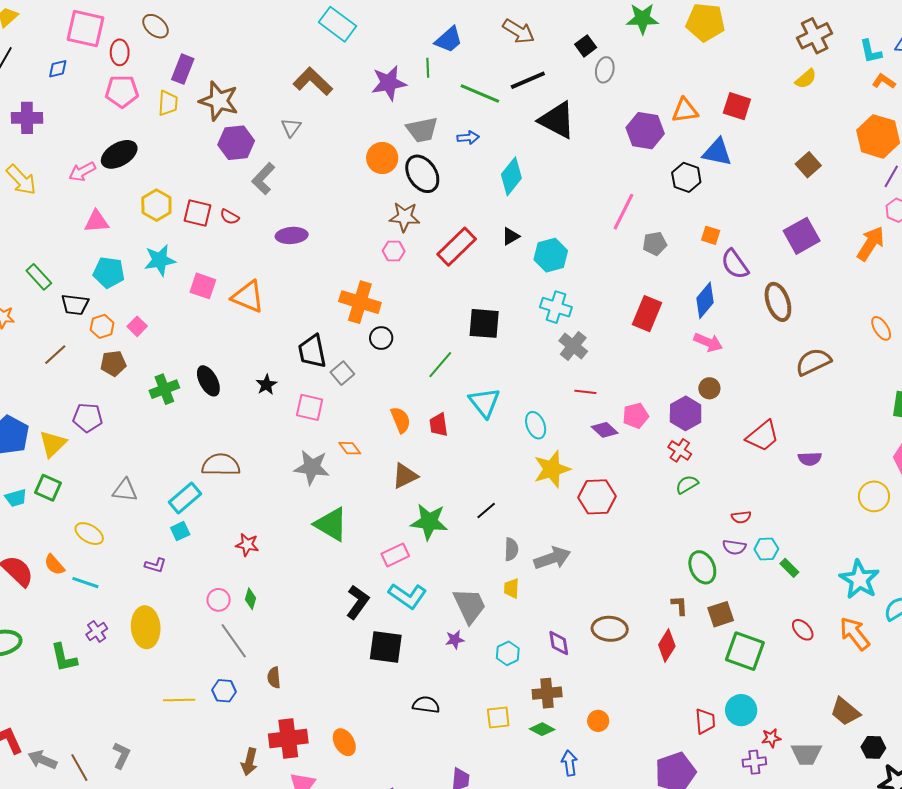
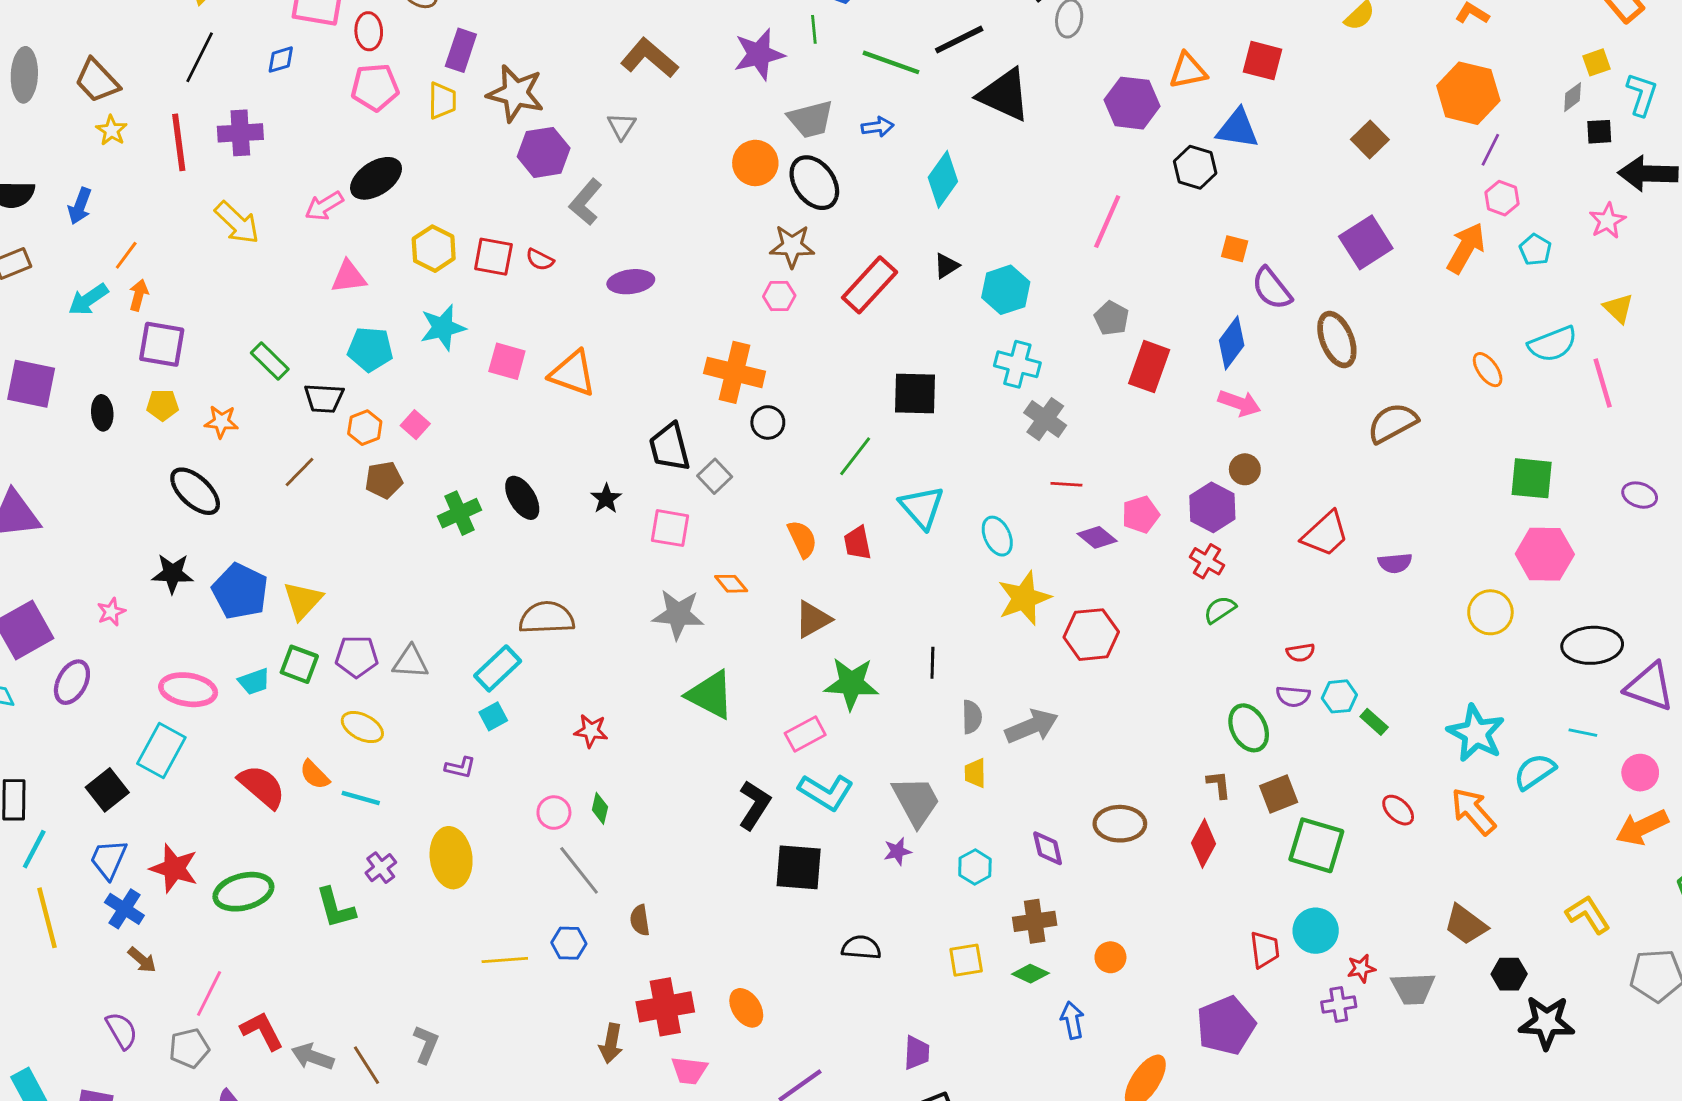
gray pentagon: (655, 244) -> (1112, 318), moved, turned -30
purple pentagon: (88, 418) -> (357, 657), moved
black line: (486, 510) -> (932, 663), turned -45

